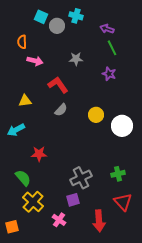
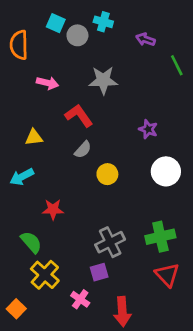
orange semicircle: (22, 42) -> (19, 45), moved, size x1.5
green line: (112, 48) -> (177, 65), moved
gray star: (76, 59) -> (103, 80), size x1.5
purple star: (109, 74) -> (148, 129), moved
yellow circle: (96, 115) -> (107, 174), moved
green cross: (118, 174) -> (160, 237), size x1.5
red arrow: (99, 221) -> (122, 312), moved
orange square: (12, 227) -> (16, 309), turned -32

